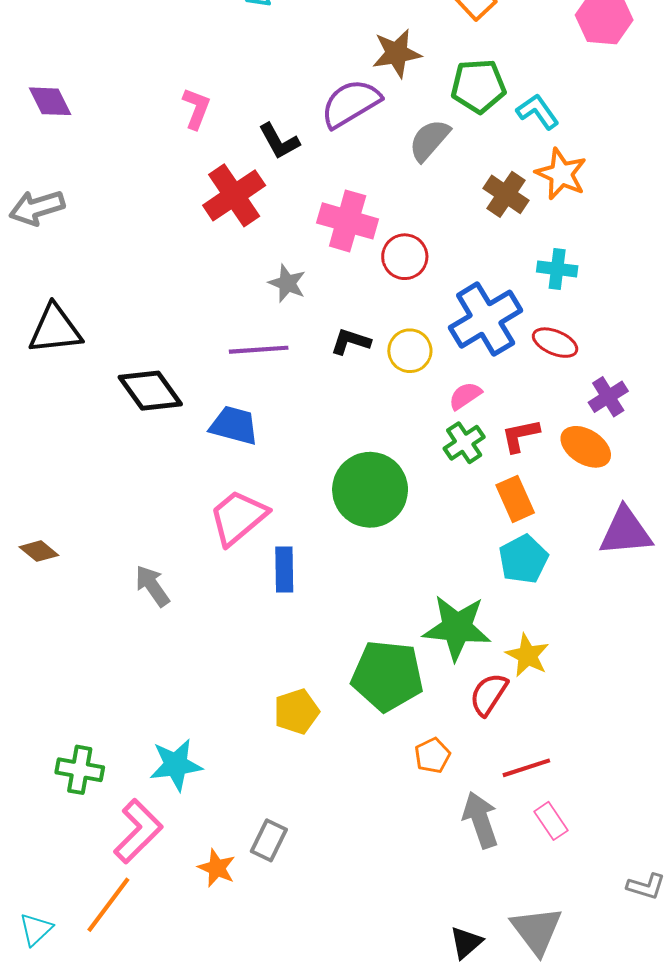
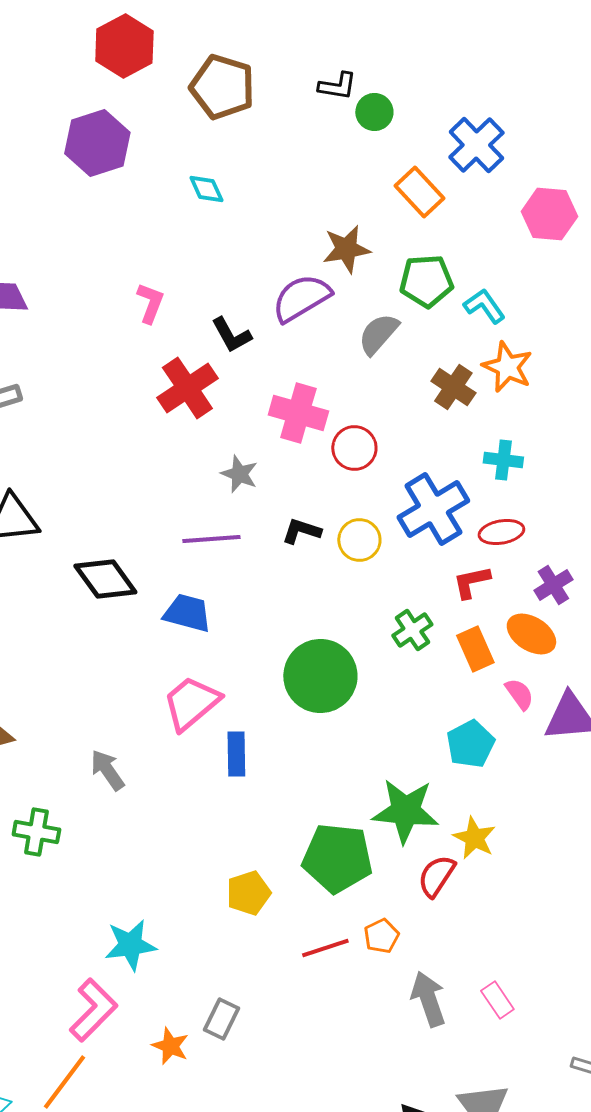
red ellipse: (555, 343) -> (501, 532), turned -33
pink semicircle: (465, 396) -> (519, 694), moved, turned 88
red L-shape: (520, 436) -> (471, 582), moved
orange rectangle: (515, 499) -> (475, 649), moved
red line: (526, 768) -> (325, 948), moved
green cross: (80, 770) -> (36, 832), moved

